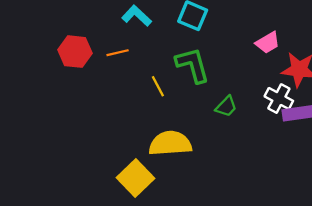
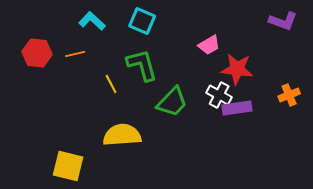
green trapezoid: (226, 106) -> (172, 102), size x1.6
yellow square: (136, 178) -> (68, 166), moved, turned -32

